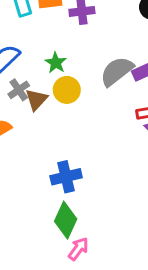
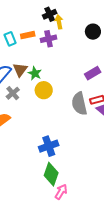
gray semicircle: (117, 71) -> (79, 104), moved, turned -60
brown triangle: (36, 100) -> (20, 70), moved

